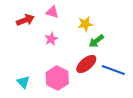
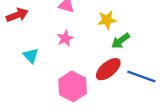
red arrow: (25, 20) -> (17, 15), moved
cyan triangle: (23, 82) -> (31, 56), moved

